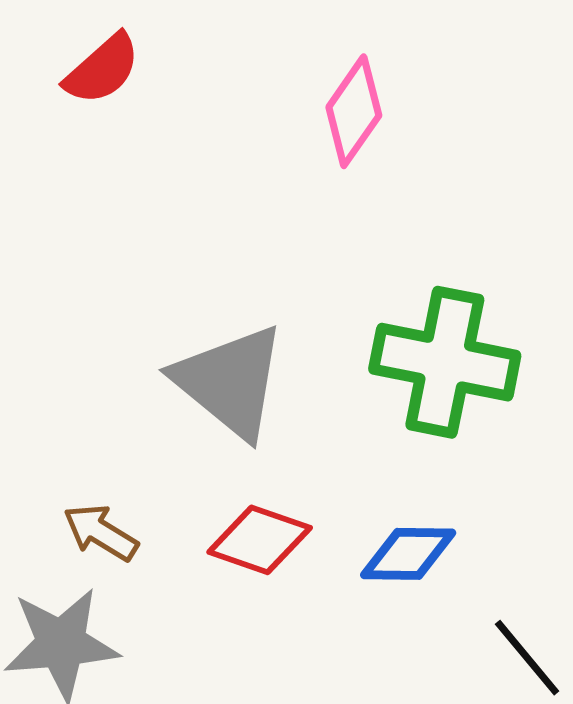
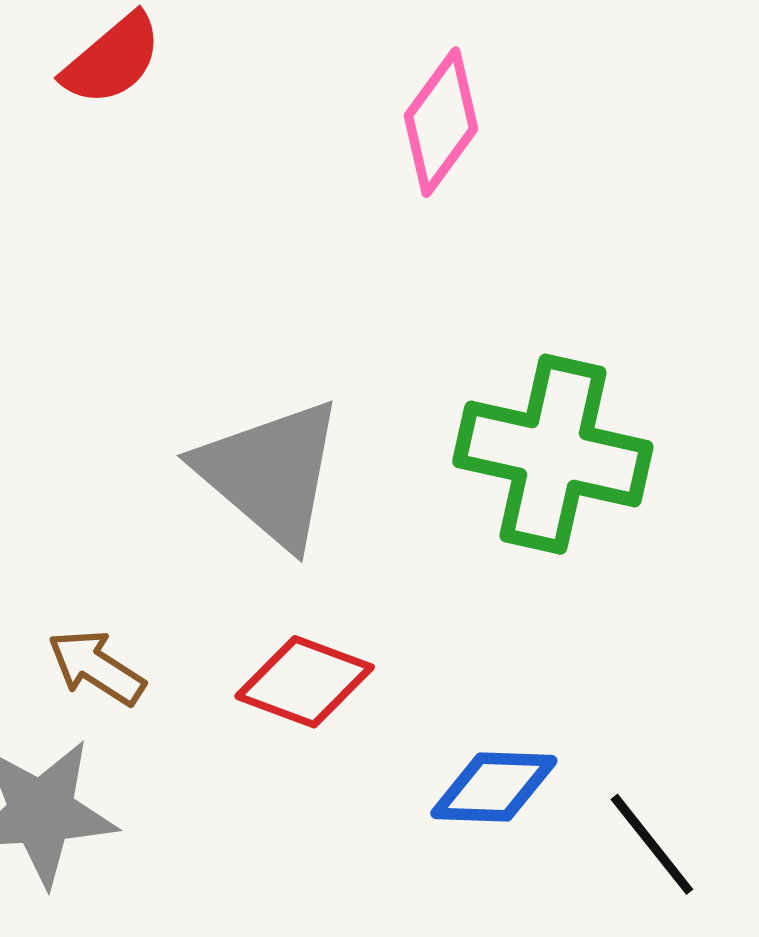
blue diamond: (408, 554) -> (494, 787), moved

